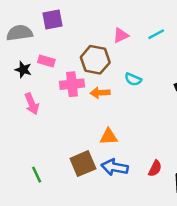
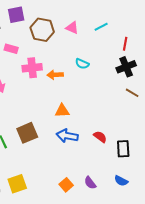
pink triangle: (121, 35) -> (72, 28), turned 48
brown hexagon: (95, 60) -> (42, 30), moved
brown square: (83, 164) -> (27, 133), moved
red semicircle: (155, 168) -> (100, 137), turned -80

